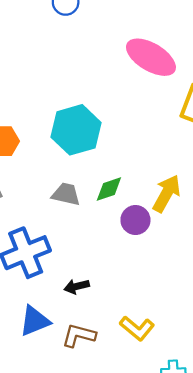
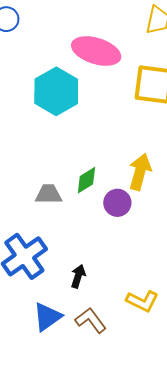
cyan hexagon: (76, 130) -> (56, 91), moved
black arrow: (77, 286) -> (78, 276), turned 135
brown L-shape: (79, 335) -> (91, 320), turned 52

